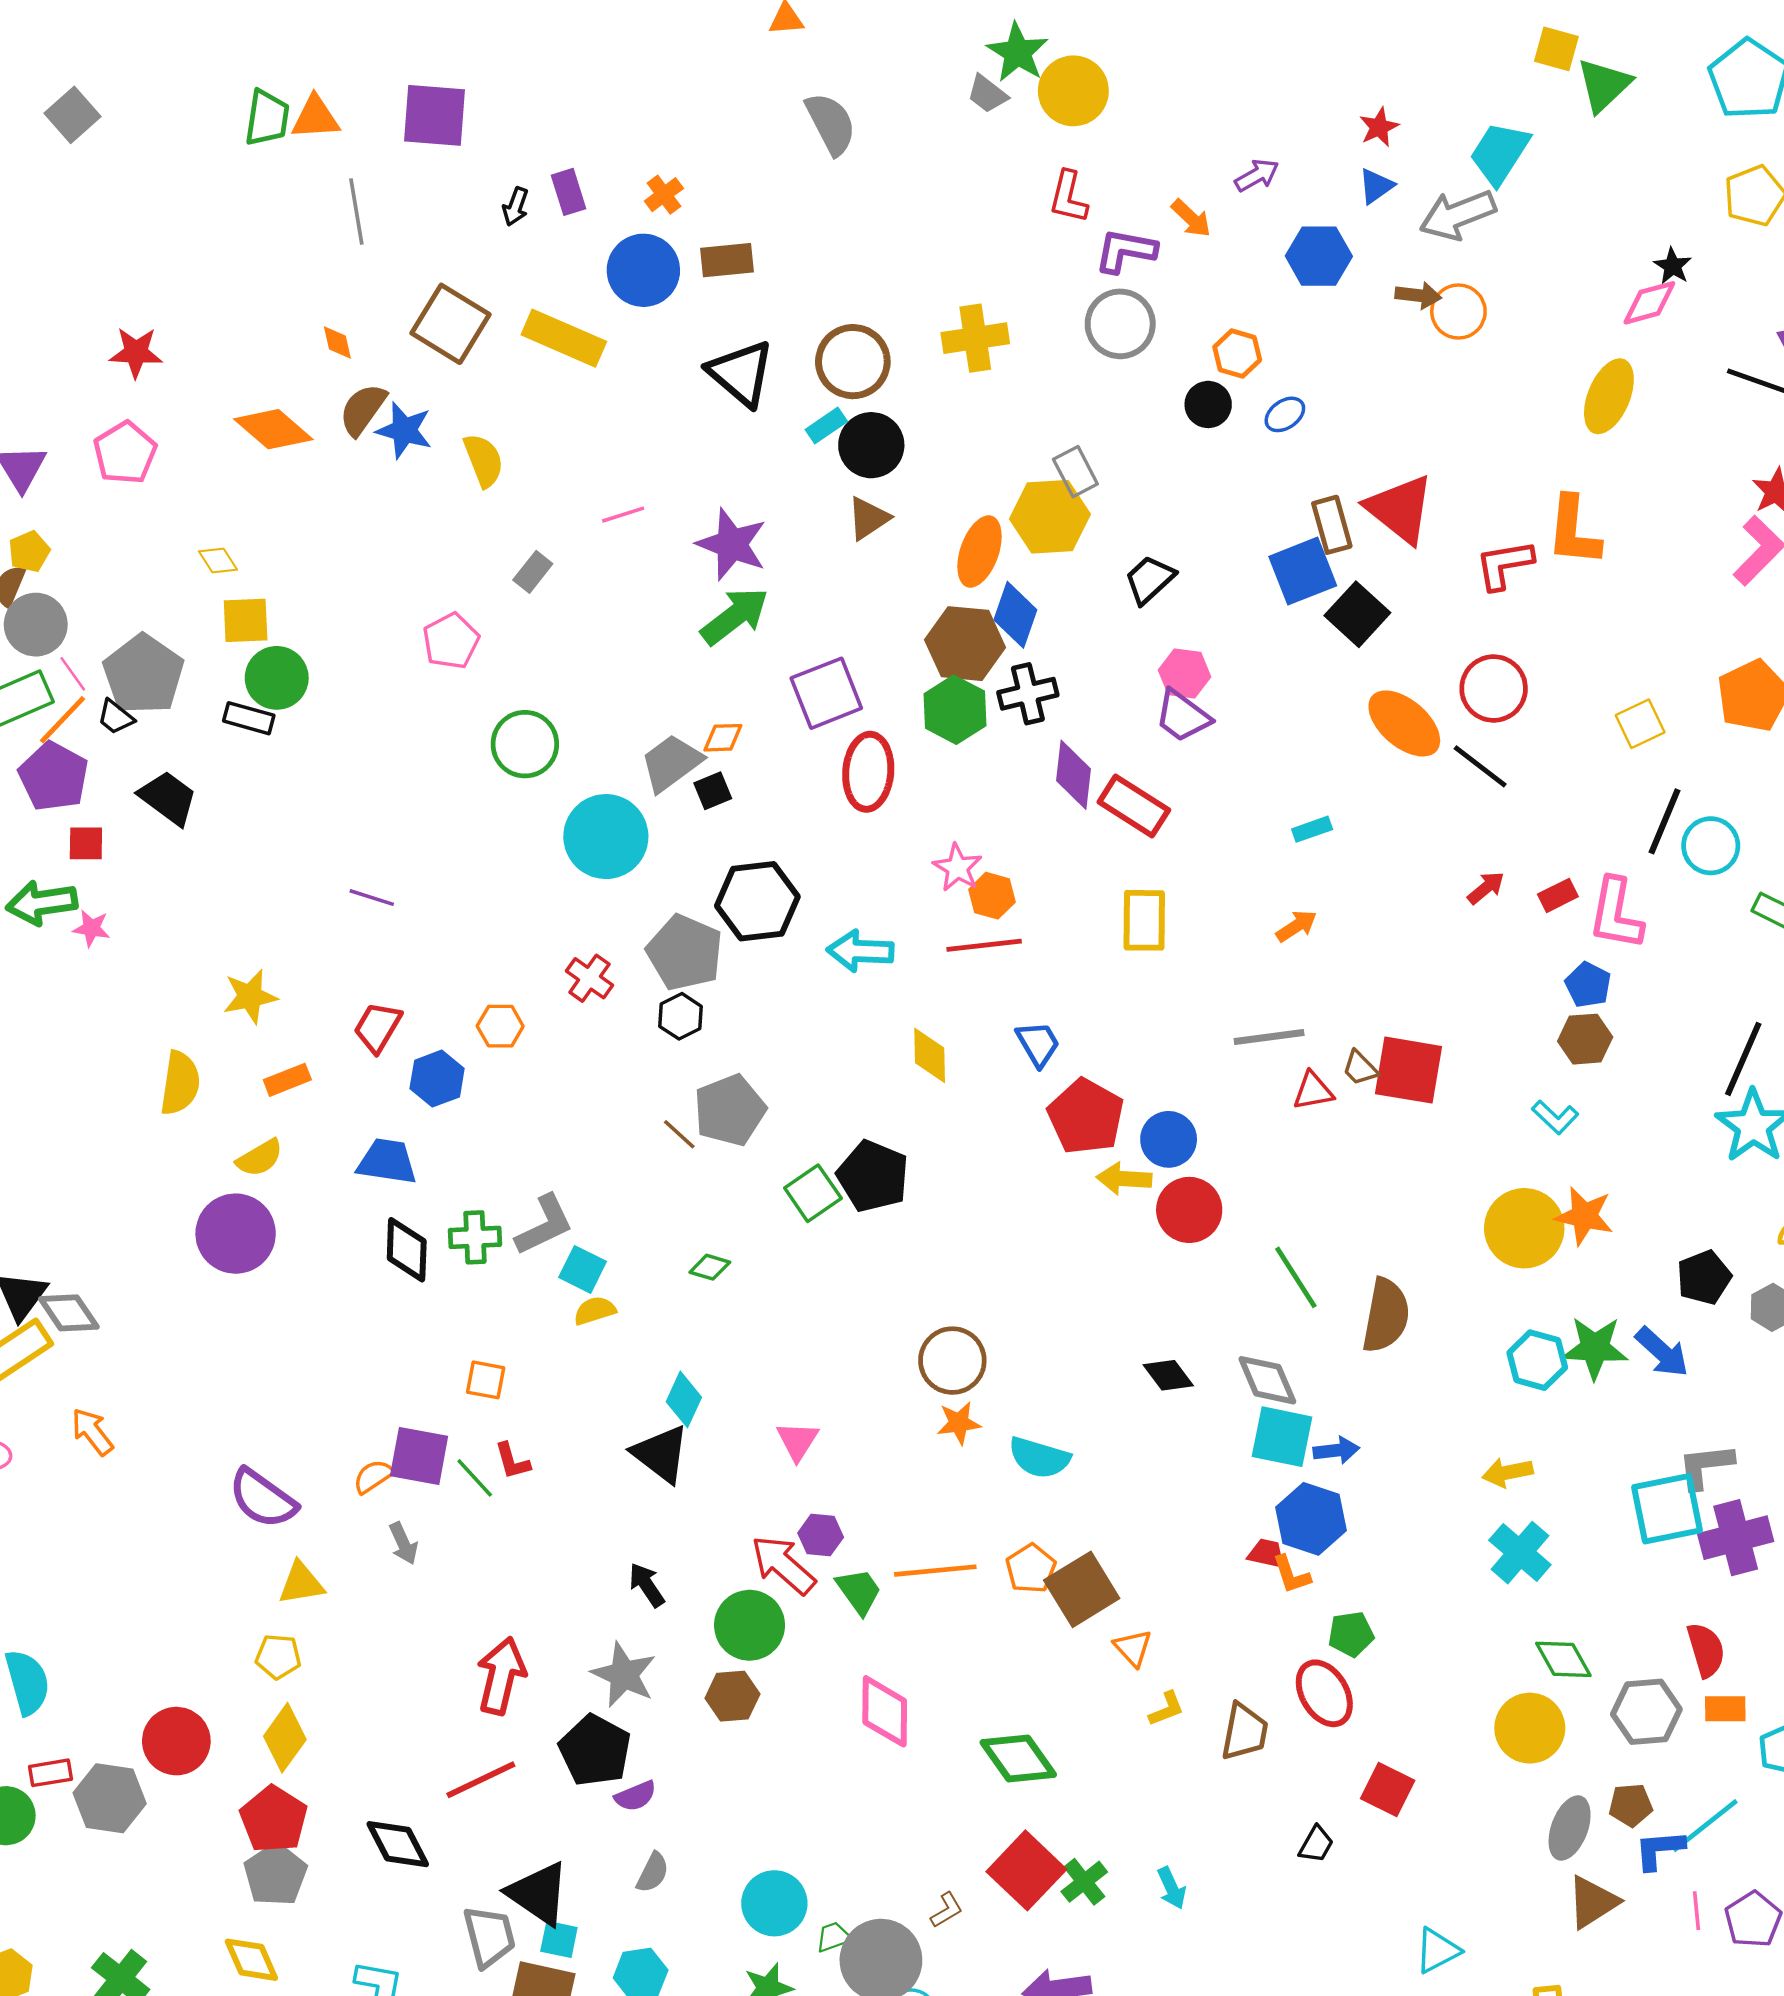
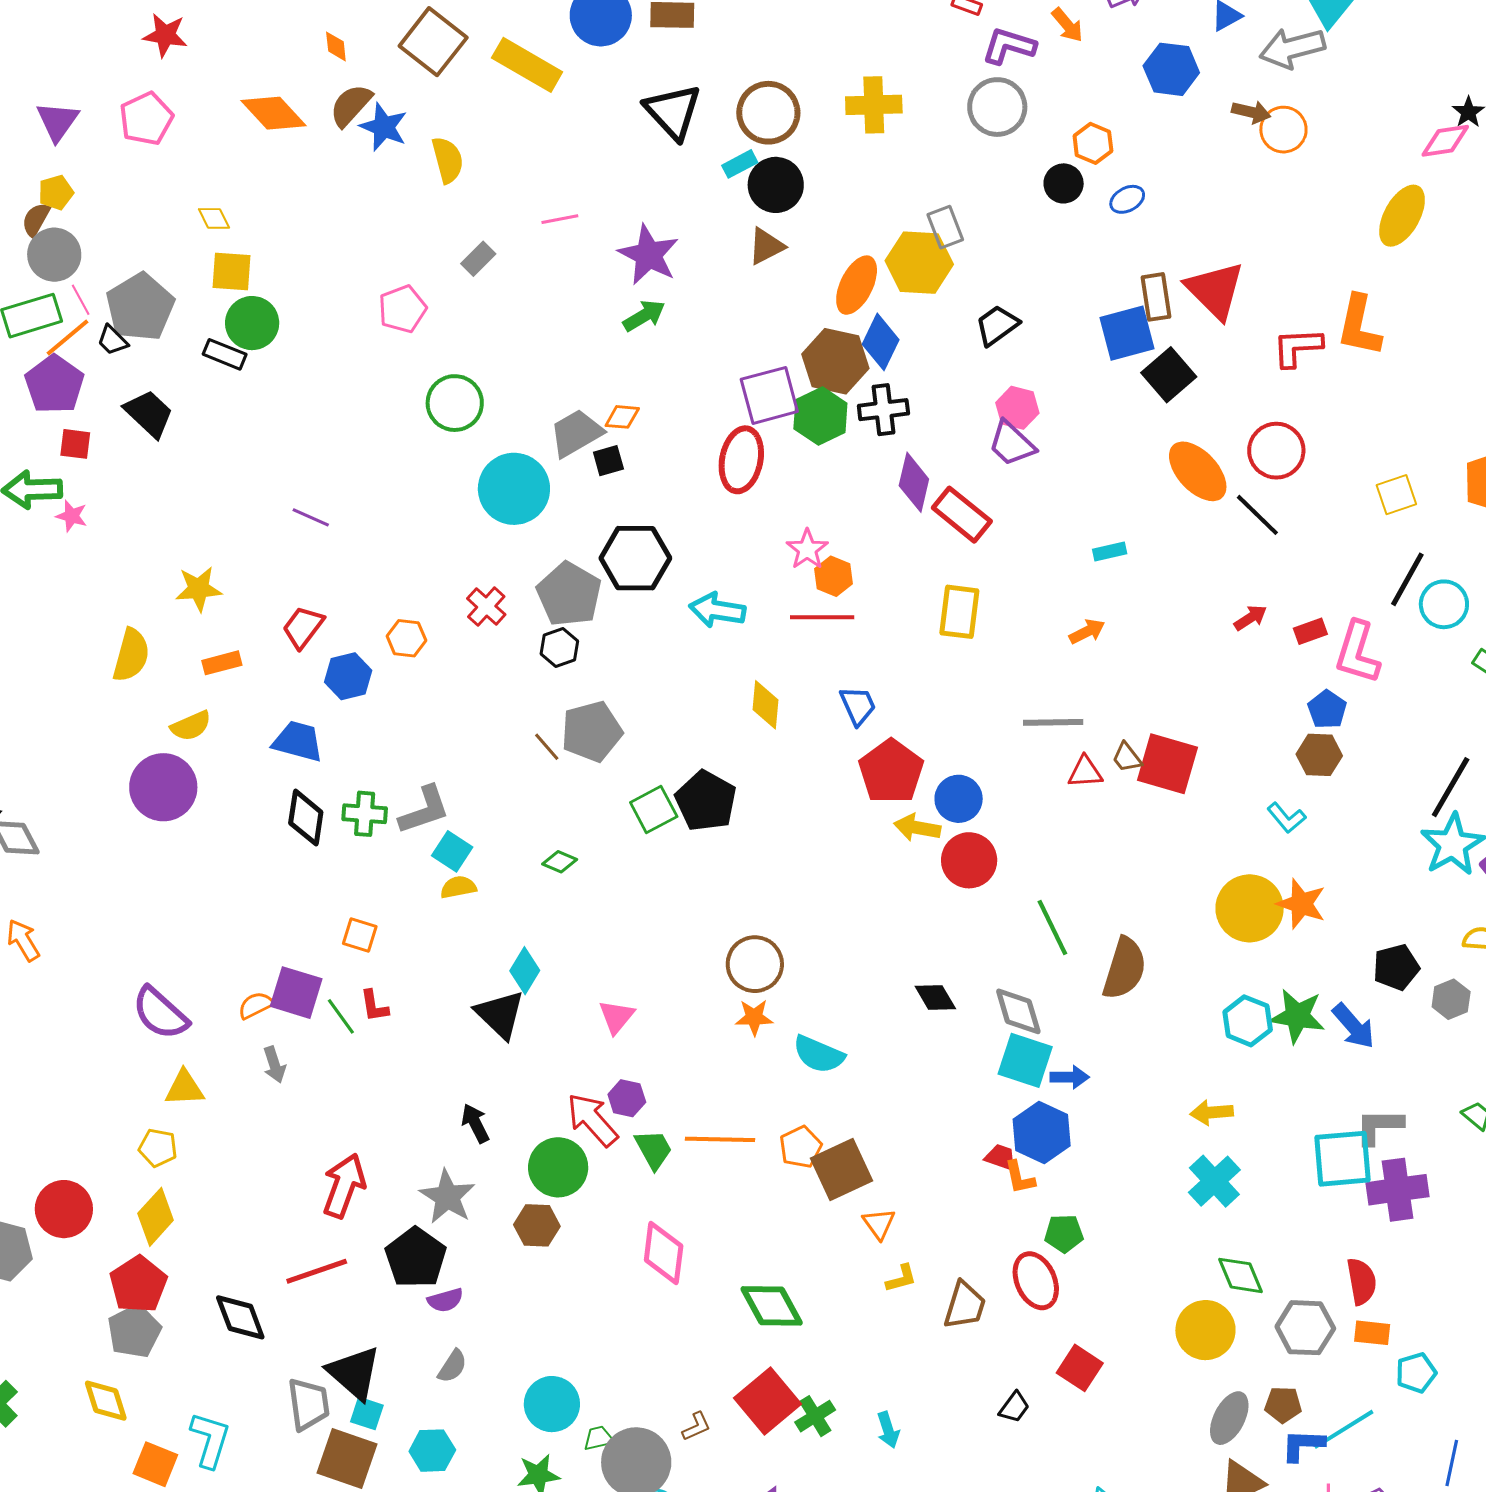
green arrow: (735, 616) -> (644, 316), size x0.7
purple square: (826, 693) -> (769, 395), moved

